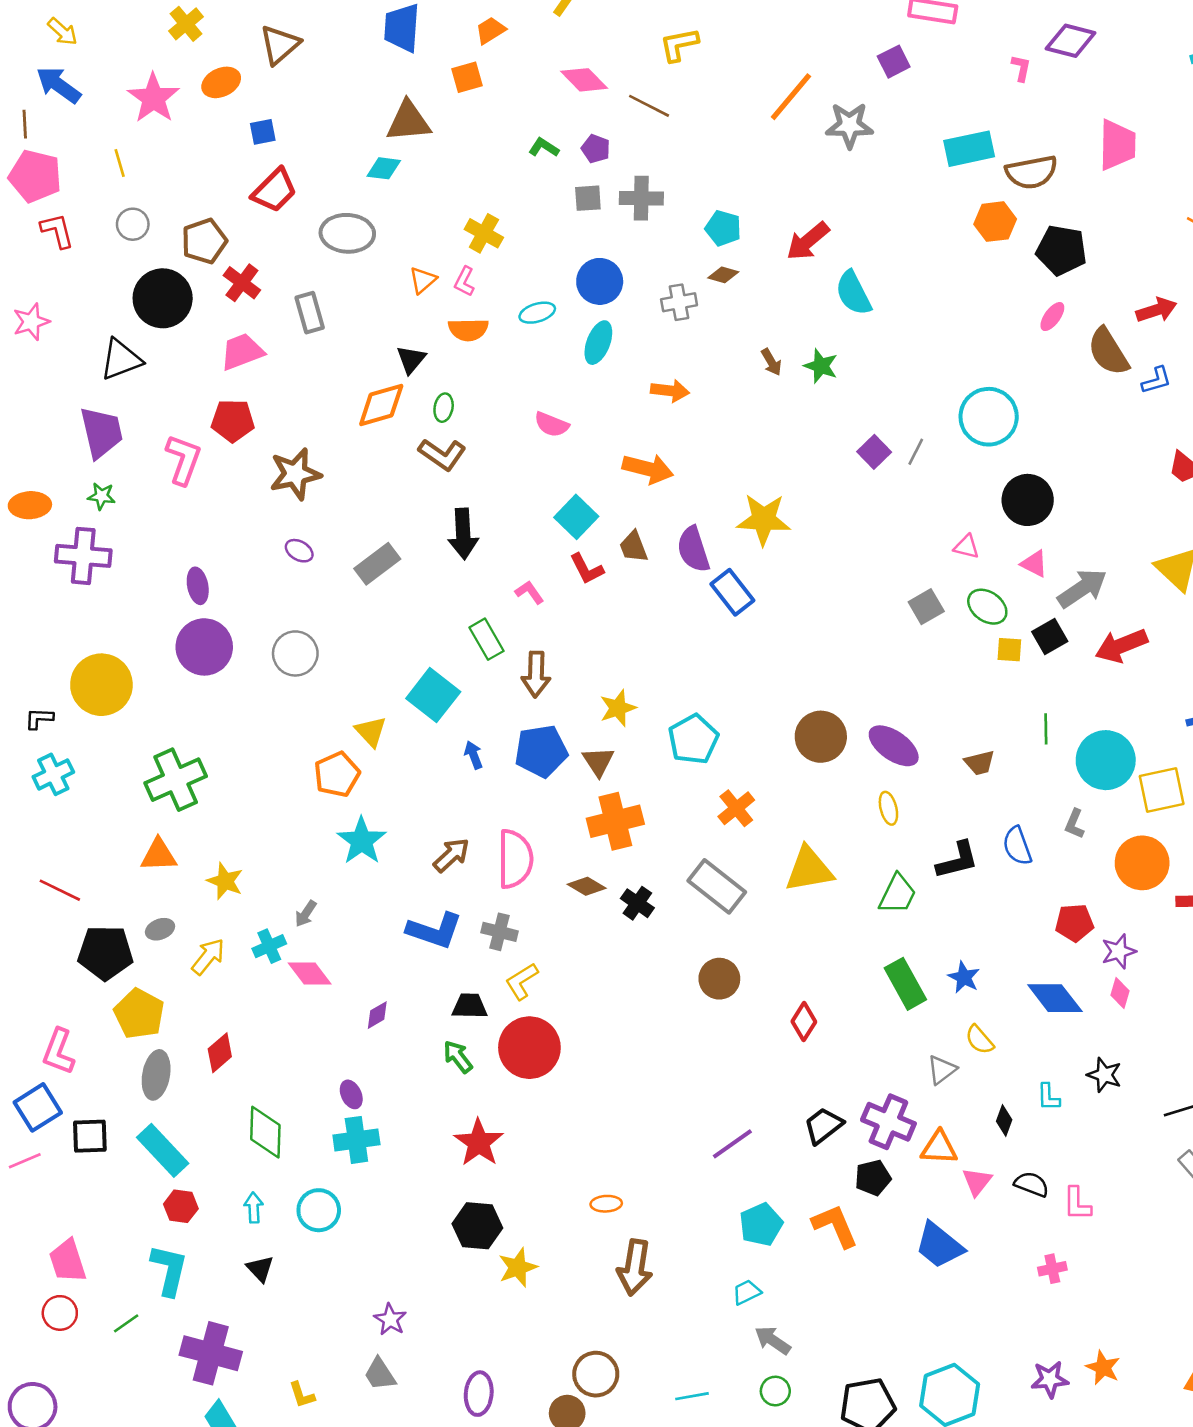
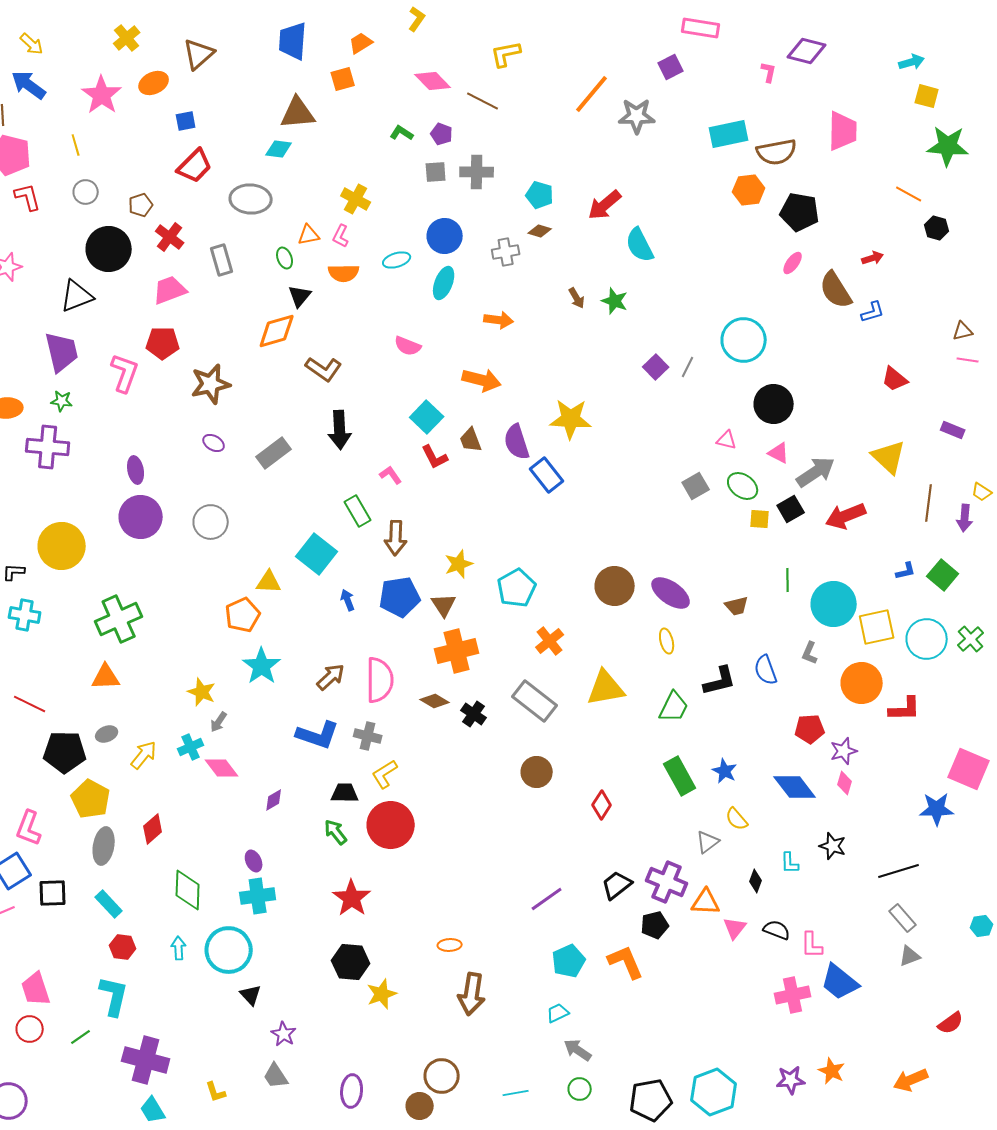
brown pentagon: (204, 241) -> (141, 205), size x0.7
orange triangle: (423, 280) -> (309, 235), turned 30
red arrow: (1156, 310) -> (873, 258), size x0.7
green ellipse: (444, 408) -> (285, 258), moved, turned -30
yellow triangle: (371, 732) -> (269, 582), turned -44
cyan cross: (53, 774) -> (25, 615), turned 36
yellow star: (225, 881) -> (202, 692), moved
cyan rectangle: (163, 1150) -> (109, 904), size x0.7
cyan circle: (319, 1210) -> (229, 950), size x1.4
blue trapezoid: (939, 1245) -> (840, 982), moved
black triangle: (260, 1269) -> (251, 995), moved
pink cross: (1052, 1269) -> (793, 995), size x1.6

